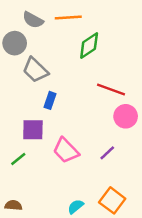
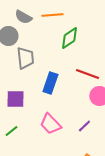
gray trapezoid: (35, 70) -> (25, 58), turned -140
blue rectangle: (50, 100) -> (50, 83), moved, size x1.5
purple square: (33, 130) -> (15, 99), moved

